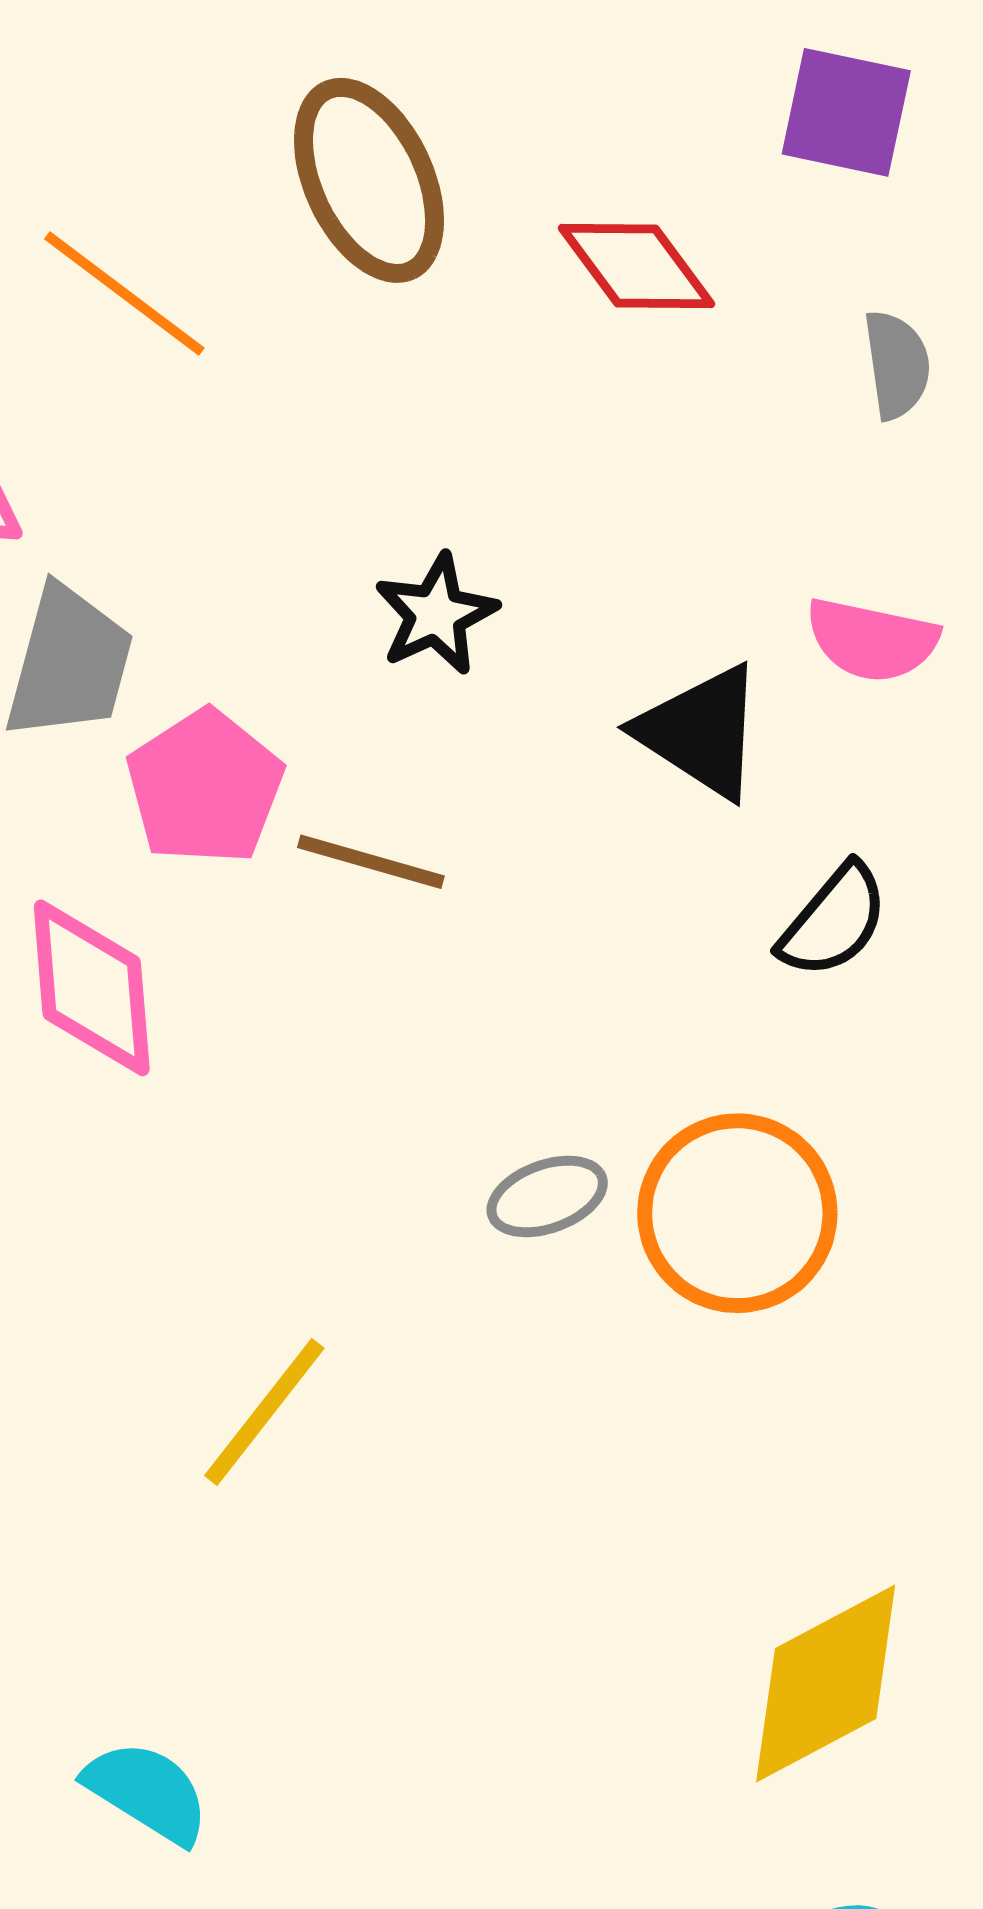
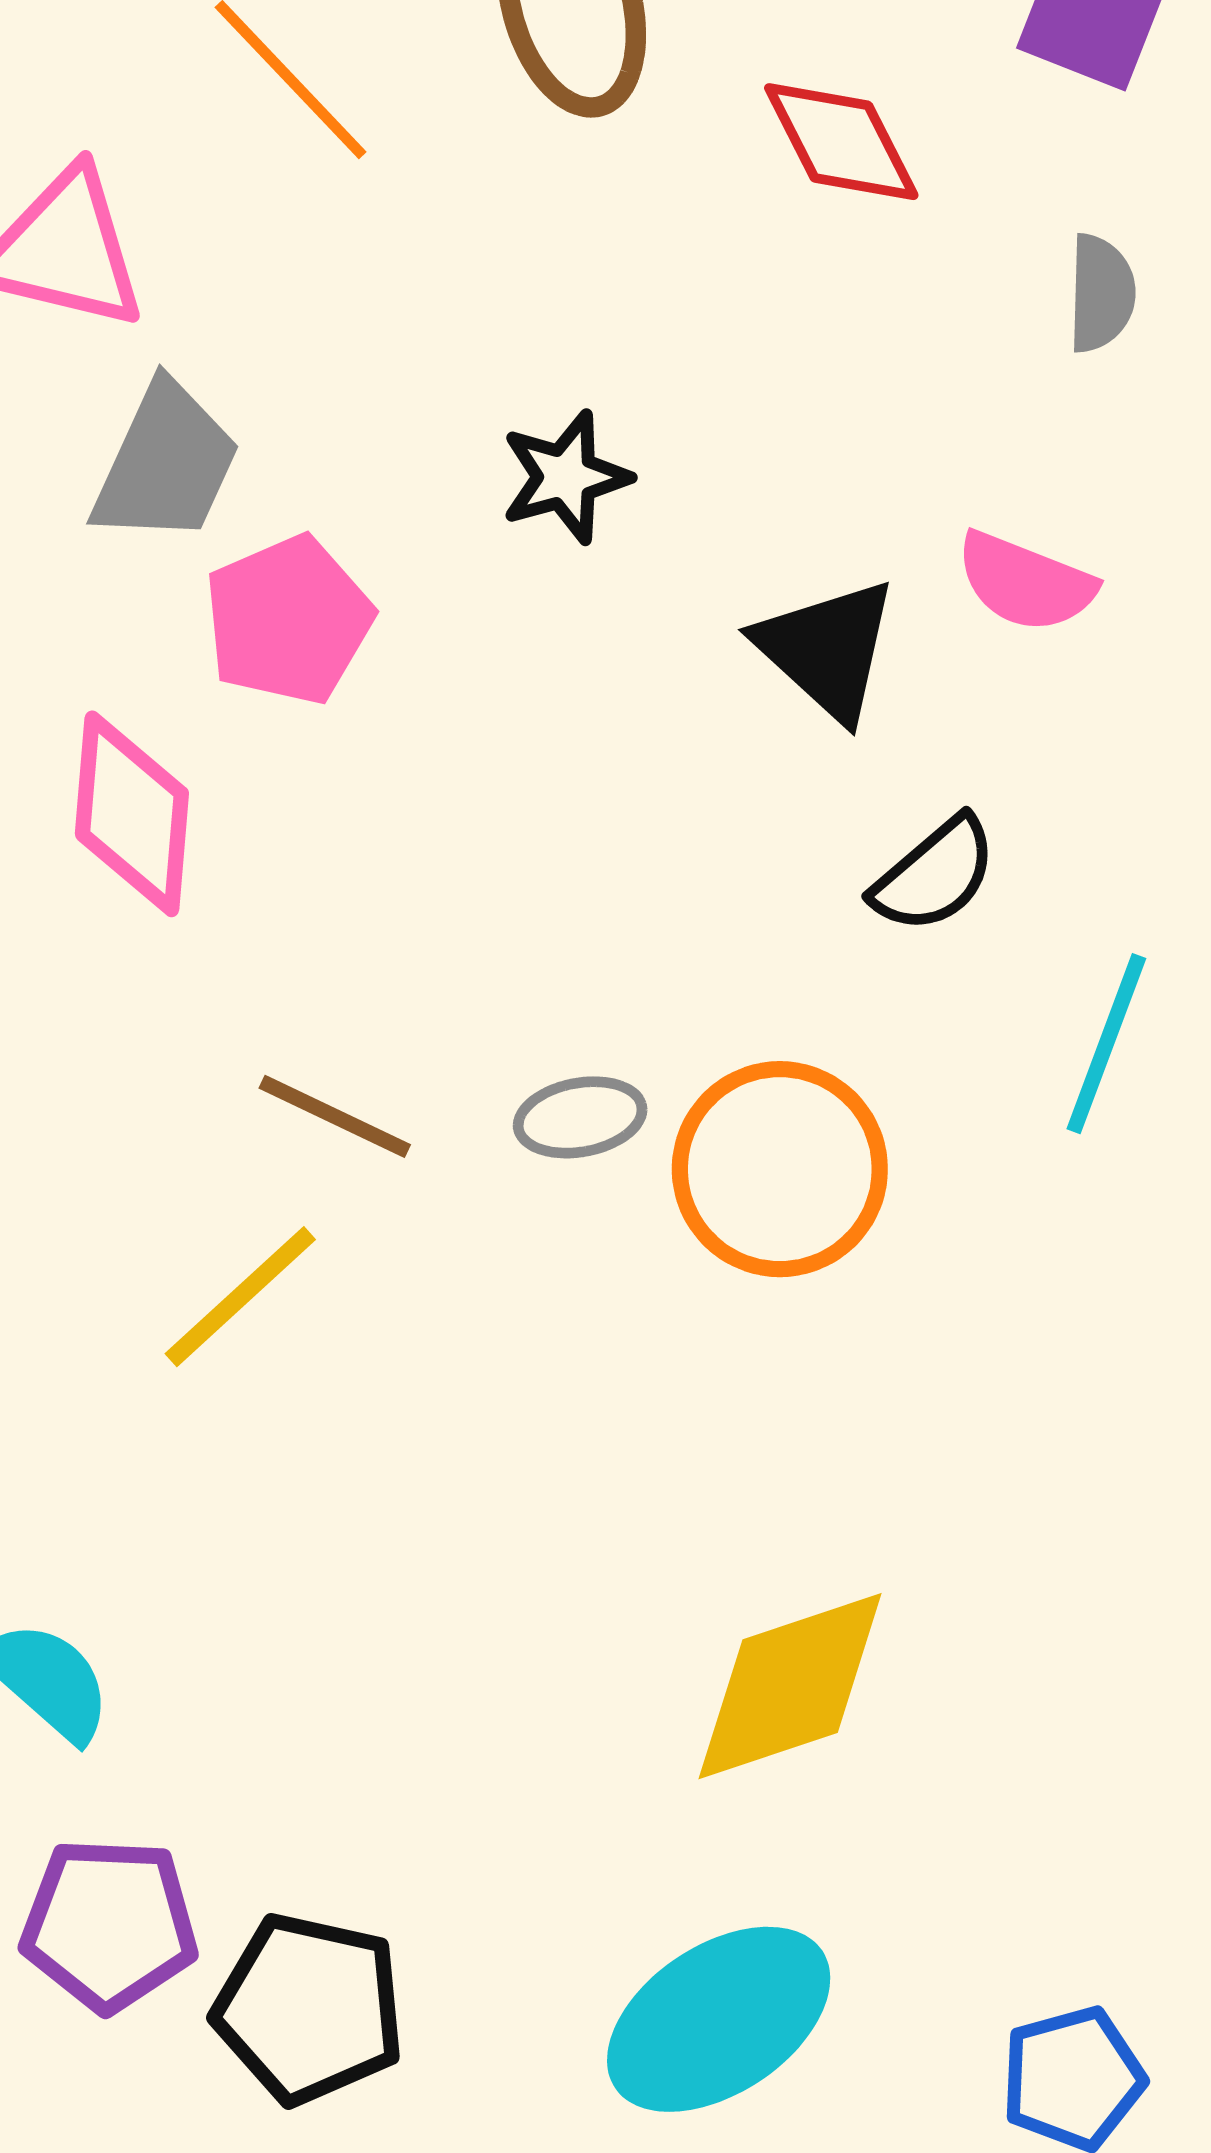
brown line: (371, 862) -> (335, 1116), moved

